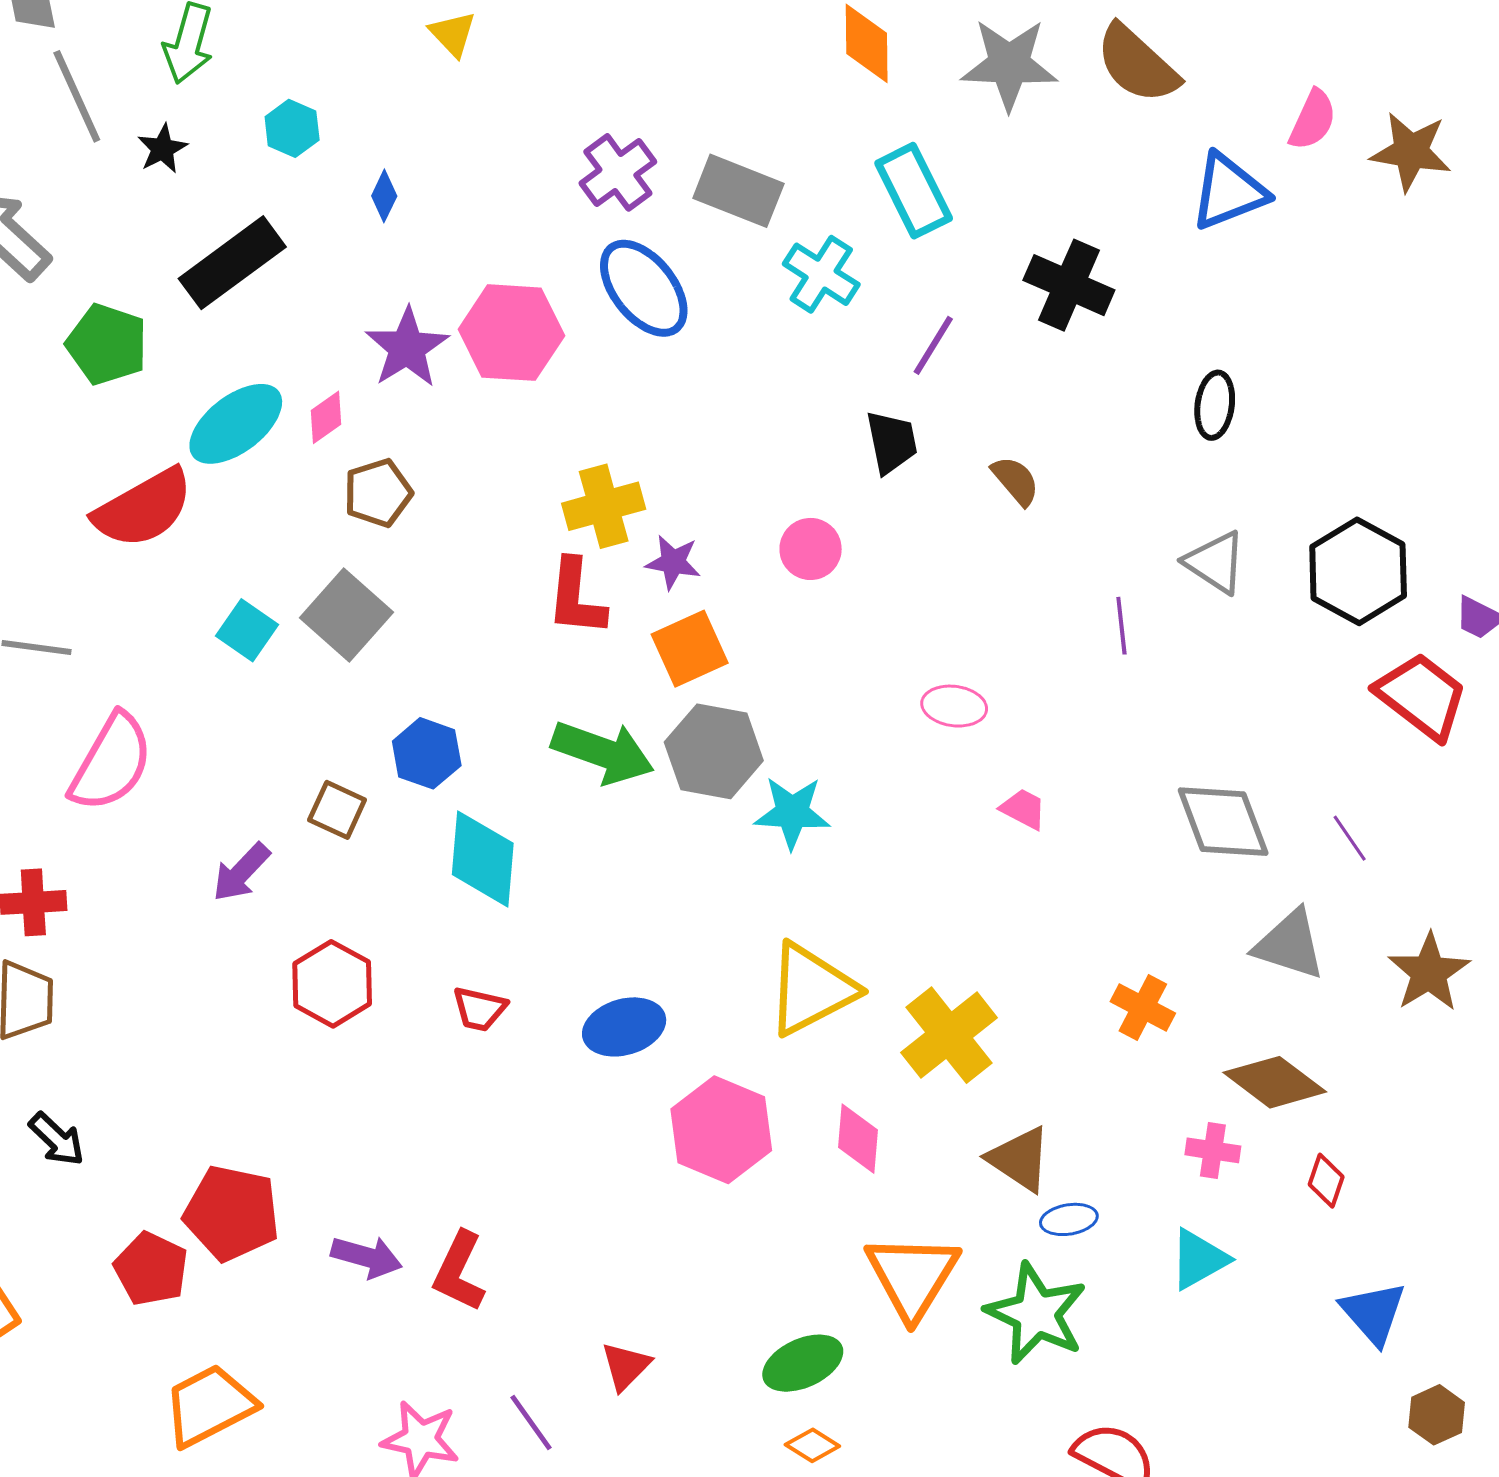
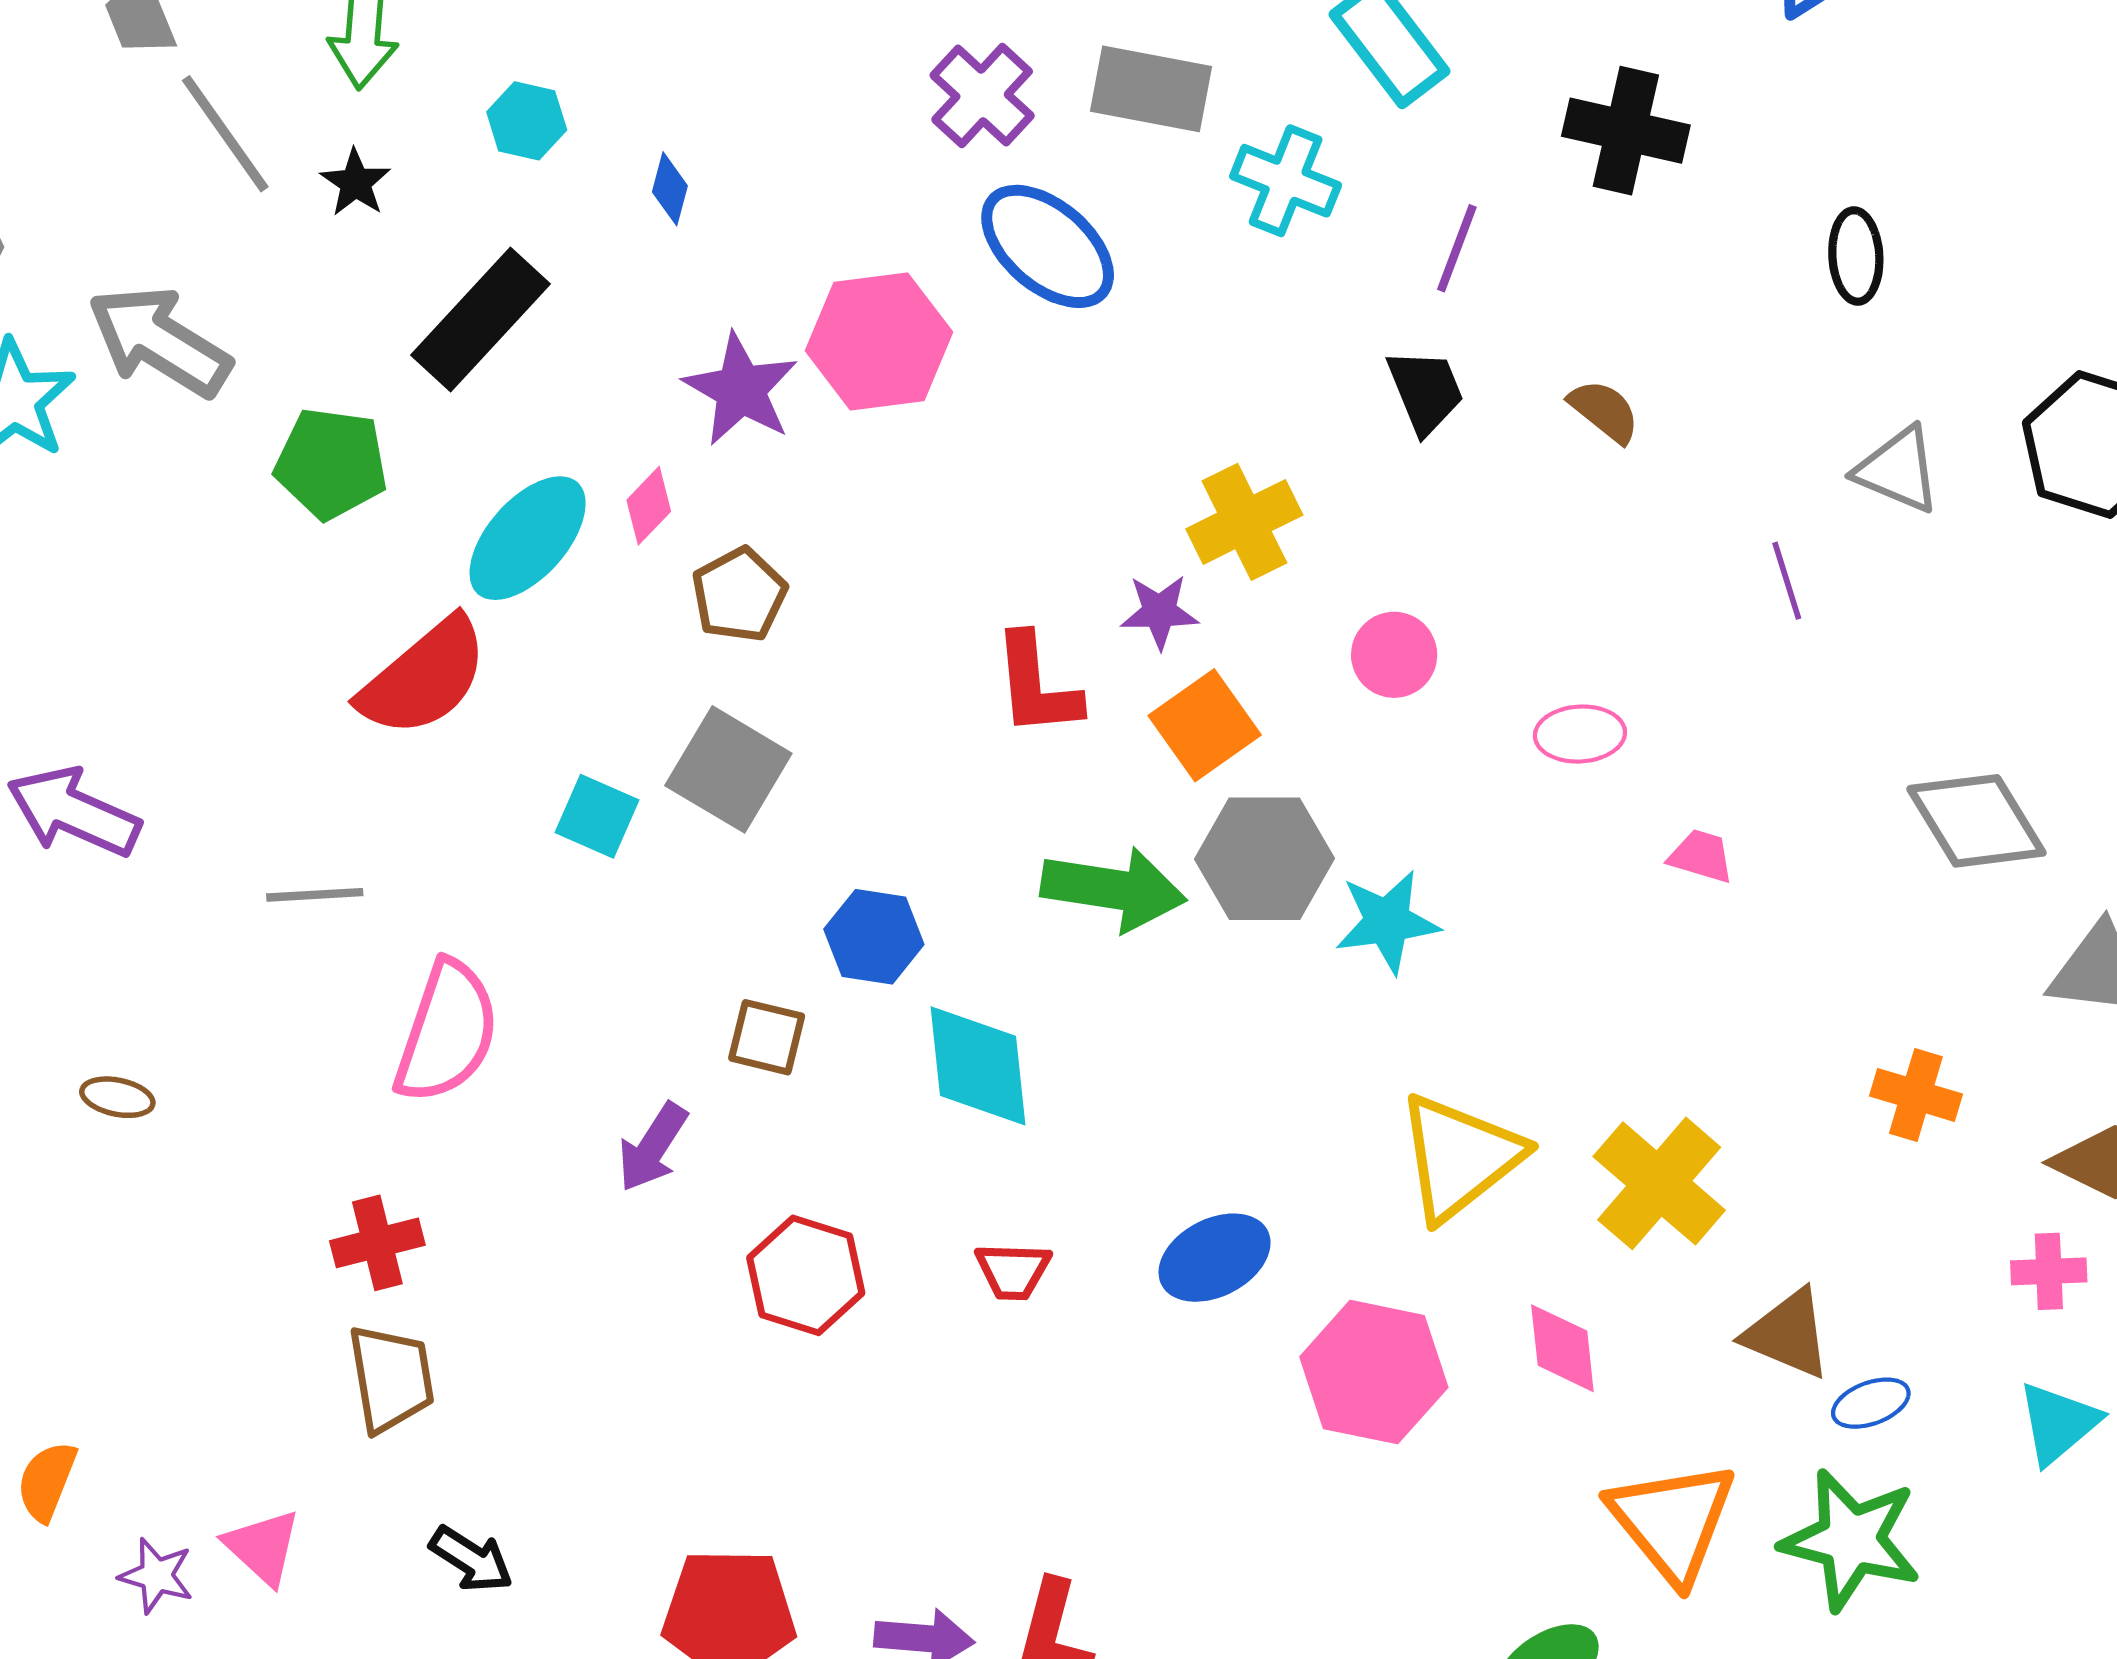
yellow cross: (604, 506) -> (1244, 522), moved
pink circle: (811, 549) -> (1394, 655), moved

